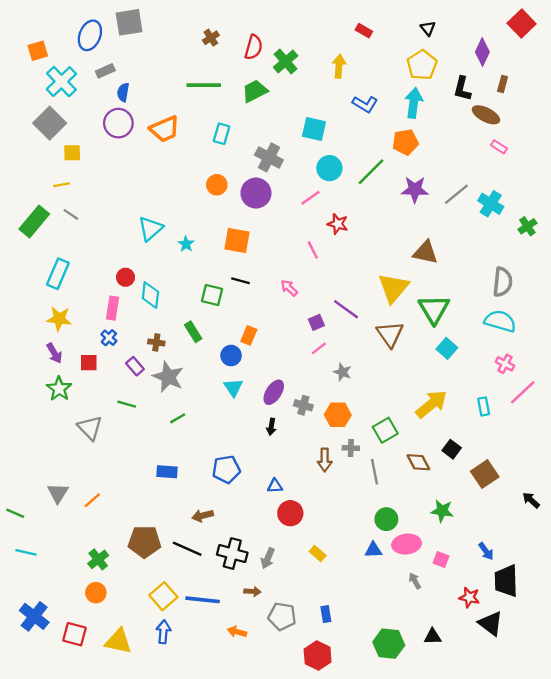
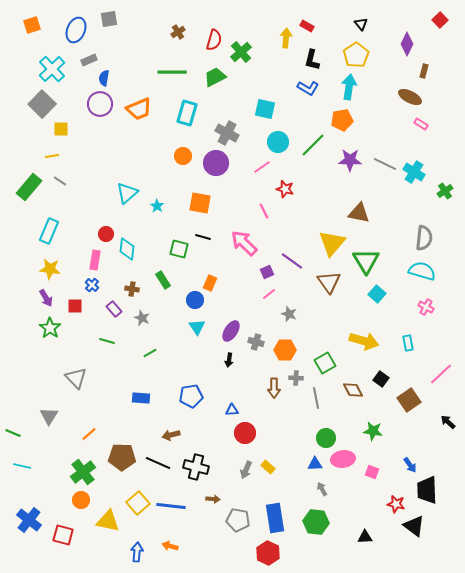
gray square: (129, 22) -> (109, 19), size x0.7
red square: (522, 23) -> (440, 20), size x0.7
orange square: (38, 51) -> (32, 25), moved
yellow arrow: (339, 66) -> (286, 38), moved
black L-shape: (462, 89) -> (312, 60), moved
cyan rectangle: (222, 134) -> (187, 113), size x1.4
gray line: (456, 194) -> (385, 164), turned 65
pink arrow: (289, 288) -> (244, 243), size x1.8
gray star: (168, 377) -> (142, 318), size x0.6
pink line: (523, 392) -> (441, 374), moved
yellow arrow: (431, 404) -> (364, 341), turned 56
gray triangle: (90, 428) -> (76, 378), moved
orange line: (92, 500) -> (89, 434), moved
gray arrow: (268, 558) -> (246, 470), moved
green cross: (98, 559) -> (83, 472), size x1.4
gray arrow: (415, 581) -> (322, 489), moved
blue rectangle: (326, 614) -> (275, 518), size x2.0
blue arrow: (163, 632) -> (137, 552), moved
orange arrow: (237, 632) -> (170, 546), moved
yellow triangle: (118, 641) -> (108, 521), moved
green hexagon: (389, 644) -> (316, 522), moved

